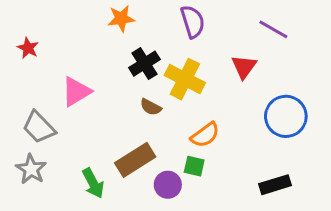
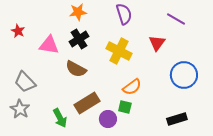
black cross: (144, 64) -> (79, 39), moved
pink triangle: (76, 92) -> (49, 45), moved, turned 40
brown semicircle: (151, 107) -> (76, 69), moved, size x1.5

